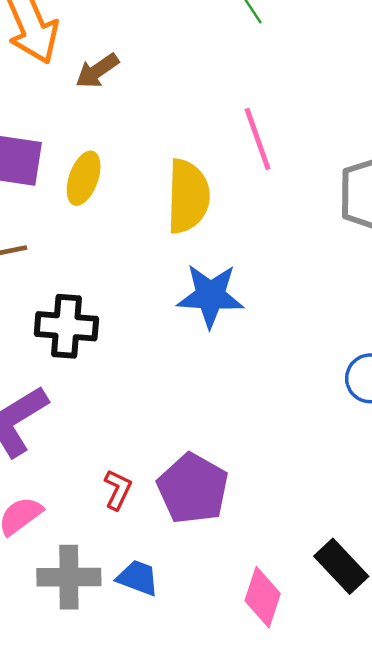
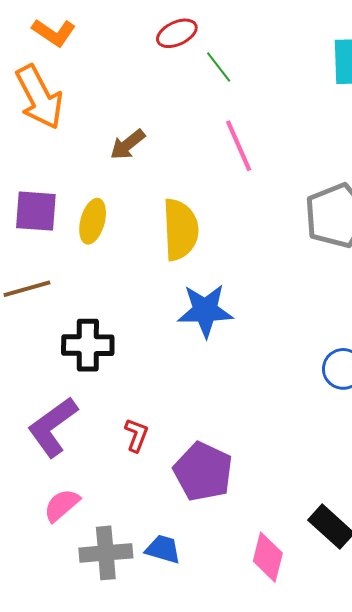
brown arrow: (97, 71) -> (128, 144), moved
pink line: (258, 139) -> (239, 146), moved
red L-shape: (118, 490) -> (136, 435), moved

